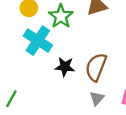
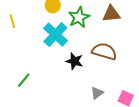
brown semicircle: (96, 67) -> (104, 51), moved, turned 75

